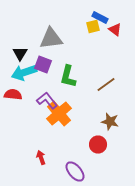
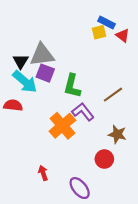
gray triangle: (51, 38) -> (42, 55), moved
cyan arrow: (24, 72) -> (25, 82), turned -120
purple L-shape: (47, 100) -> (83, 112), moved

